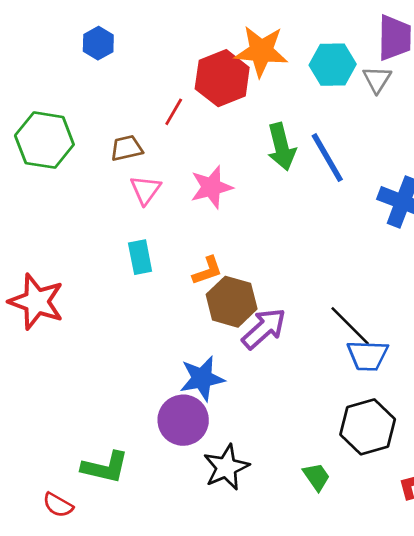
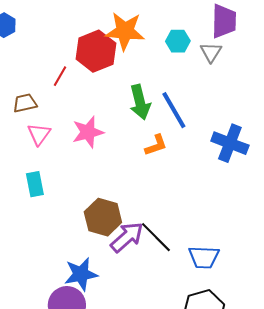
cyan hexagon: (333, 65) -> (178, 41), size x0.7
orange L-shape: (207, 271) -> (156, 145), moved
black line: (350, 326) -> (156, 237), moved

